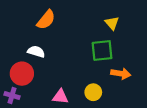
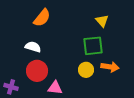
red circle: (22, 74) -> (37, 71), moved
yellow circle: (93, 92) -> (86, 70), moved

